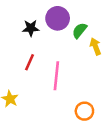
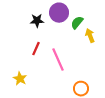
pink line: (56, 76) -> (58, 60), turned -30

